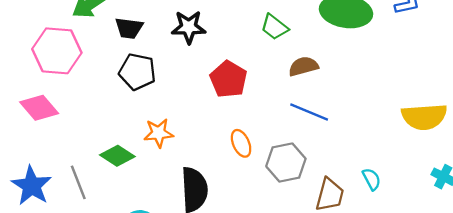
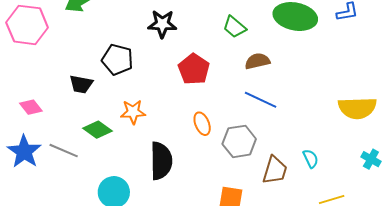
black trapezoid: (129, 28) -> (81, 84), moved
pink hexagon: (57, 51) -> (27, 25), moved
pink diamond: (39, 108) -> (31, 107), moved, size x0.7
gray line: (78, 182) -> (64, 151), turned -48

